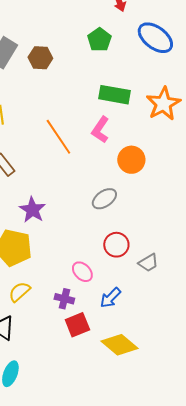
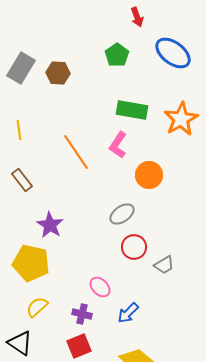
red circle: (116, 245) -> (134, 247), moved
gray trapezoid: (148, 263) -> (164, 265), moved
red square: (77, 325) -> (79, 346), moved

